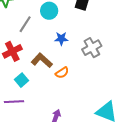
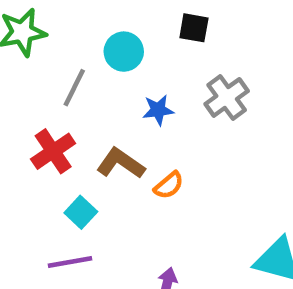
gray cross: (92, 48) -> (227, 98), moved

